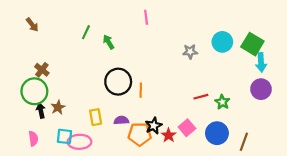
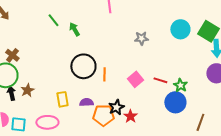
green line: (86, 32) -> (53, 20), turned -64
gray star: (190, 52) -> (141, 38), moved
red line: (201, 97) -> (160, 80), turned 32
pink square: (187, 128) -> (135, 79), moved
blue circle: (217, 133) -> (175, 102), moved
cyan square: (64, 136) -> (18, 124), moved

